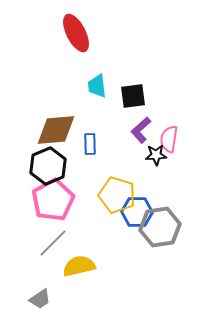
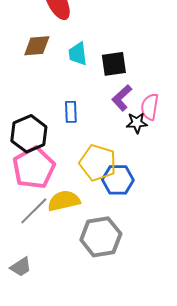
brown diamond: (56, 130) -> (37, 46), moved, size x0.7
gray hexagon: (160, 227) -> (101, 237), moved
yellow semicircle: (79, 266) -> (64, 201), moved

